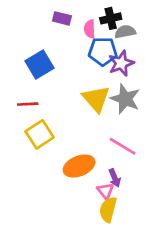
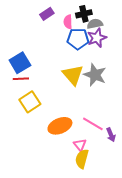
purple rectangle: (62, 18) -> (47, 14), turned -48
purple star: (121, 63) -> (97, 38), moved
blue square: (40, 65) -> (20, 63), moved
pink line: (123, 146) -> (93, 124), moved
purple arrow: (115, 178) -> (111, 135), moved

